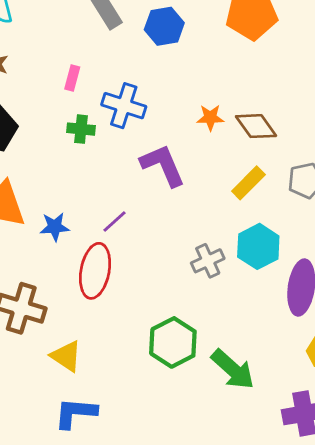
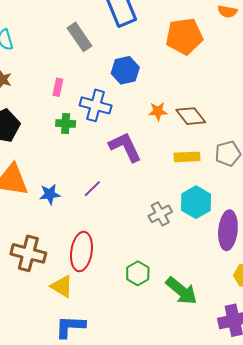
blue hexagon: (164, 26) -> (125, 70), moved
yellow rectangle: (248, 183) -> (187, 157), turned 45
red ellipse: (95, 271) -> (81, 252), moved
green hexagon: (173, 342) -> (138, 273), size x0.7

